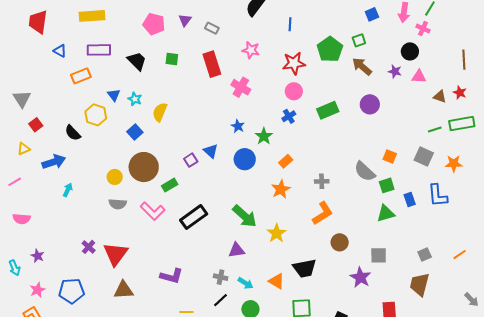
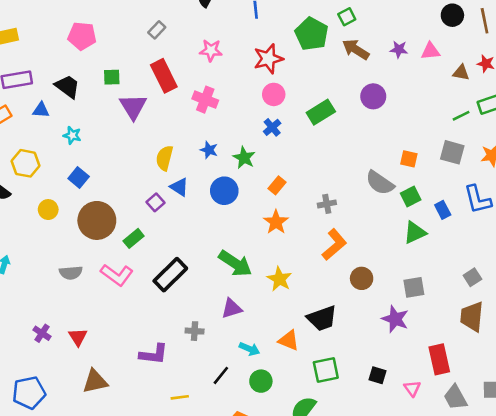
purple triangle: (185, 20) -> (133, 107), moved, size x1.6
gray rectangle: (212, 28) -> (157, 30), turned -64
black circle: (410, 51) -> (452, 15), moved
blue triangle: (114, 95) -> (41, 110), moved, turned -40
yellow semicircle: (160, 112) -> (164, 158), moved
yellow circle: (115, 177) -> (48, 210), moved
red triangle: (116, 254) -> (78, 337), size x0.6
gray cross: (221, 277) -> (195, 331), moved

